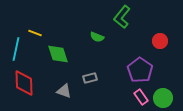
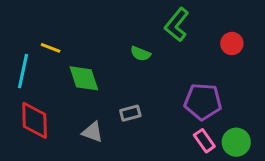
red circle: (160, 41) -> (232, 44), moved
purple pentagon: (140, 70) -> (203, 102), turned -30

